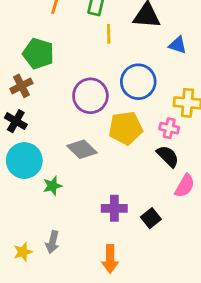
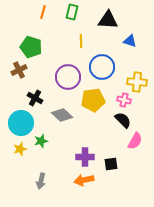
yellow line: (109, 34) -> (81, 41), moved
black cross: (16, 121) -> (35, 98), moved
black square: (151, 218) -> (111, 164), turned 32
yellow star: (23, 252) -> (20, 149), moved
orange arrow: (110, 259) -> (84, 180), moved, turned 78

